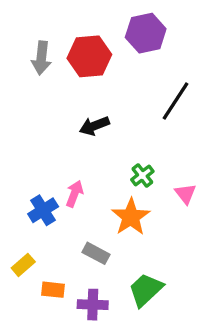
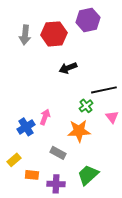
black line: (175, 101) -> (104, 90), moved, turned 45
black arrow: (94, 126) -> (68, 68), moved
orange star: (131, 217) -> (79, 131), turned 30

